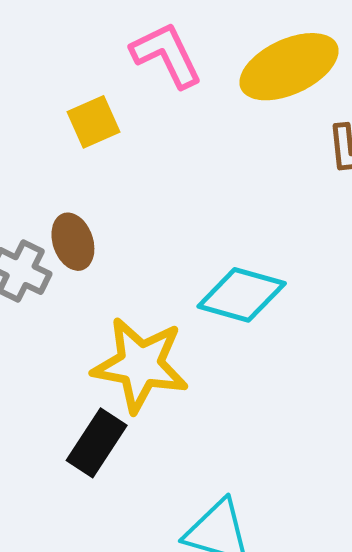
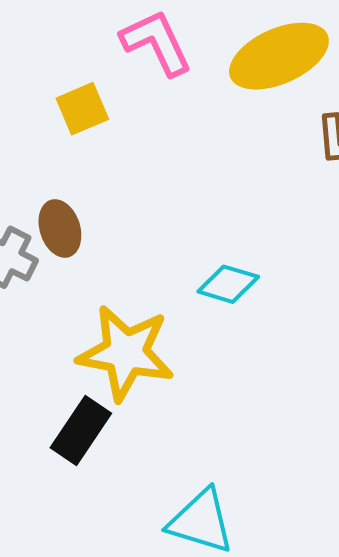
cyan diamond: (242, 295) -> (228, 284), size x0.7

